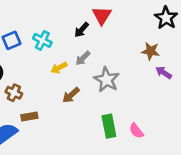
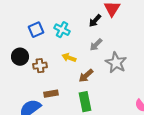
yellow arrow: (59, 68) -> (69, 58), moved, turned 48
brown cross: (14, 93) -> (40, 66), moved, turned -32
green rectangle: (109, 126) -> (85, 102), moved

